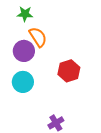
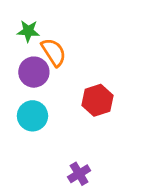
green star: (25, 14) -> (28, 31), moved

